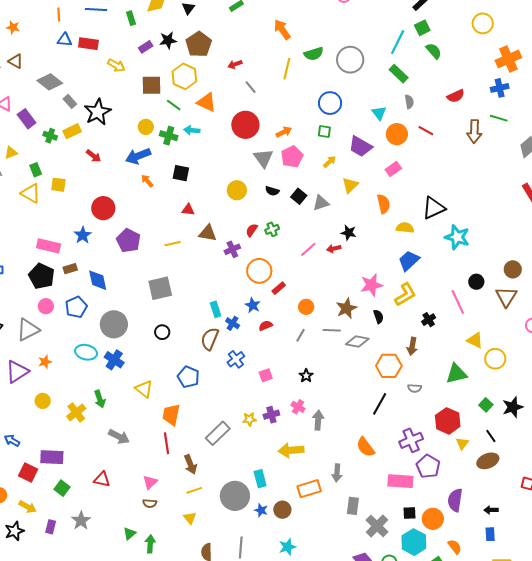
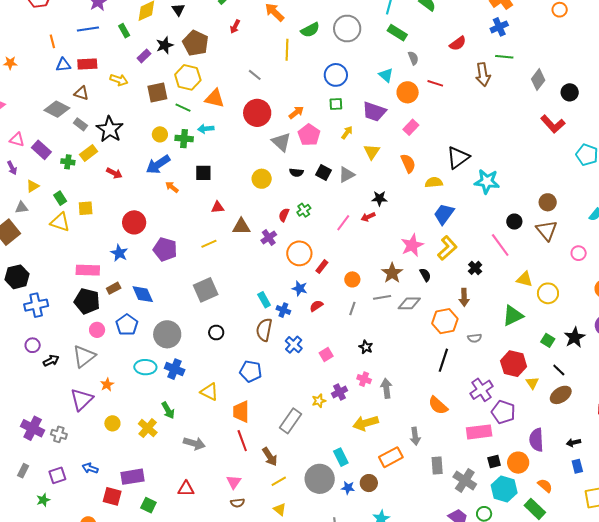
brown triangle: (16, 61) -> (81, 93), moved
red arrow: (235, 64) -> (235, 27), moved, turned -32

